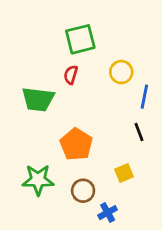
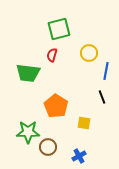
yellow square: (124, 173) -> (84, 123), moved, turned 32
brown circle: (83, 191) -> (48, 147), moved

